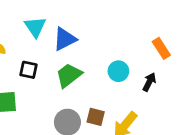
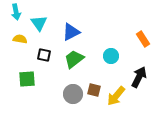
cyan triangle: (35, 27) -> (39, 23), moved
black arrow: (149, 82) -> (139, 77), moved, size x1.5

